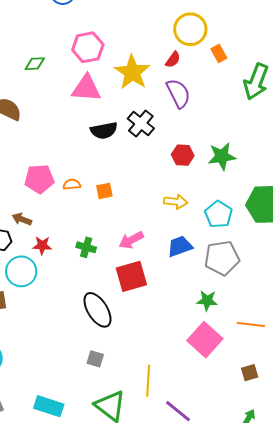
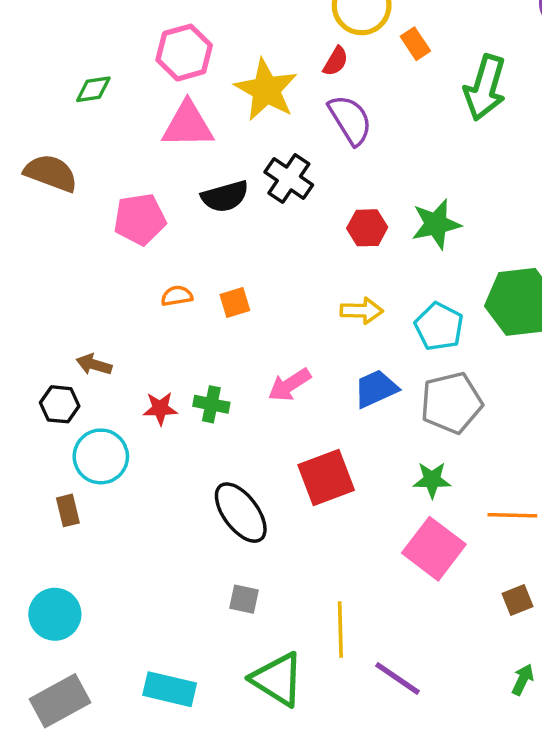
pink pentagon: (39, 179) -> (140, 219), moved
red star: (42, 246) -> (160, 408), moved
red square: (131, 276) -> (326, 477), moved

